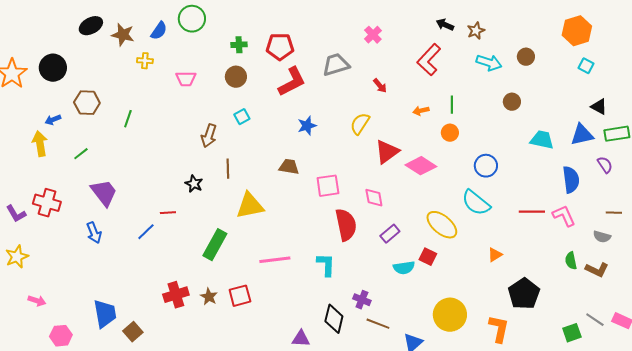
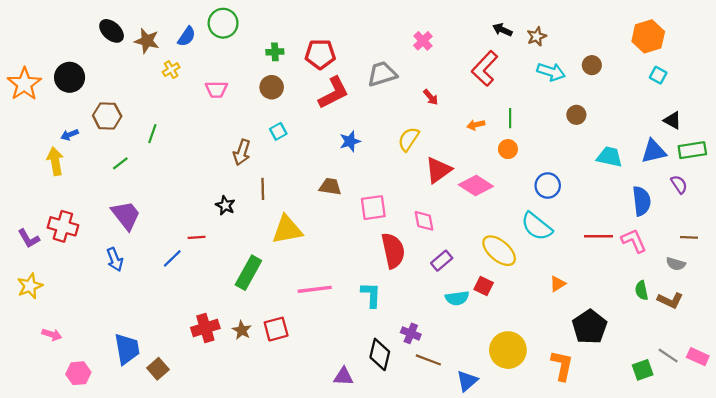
black ellipse: (91, 26) -> (112, 31), turned 70
yellow cross: (145, 61) -> (171, 70), turned -35
green line: (81, 154) -> (120, 163), moved

